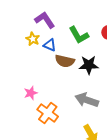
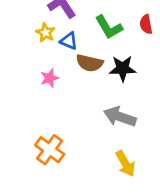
pink star: (31, 93) -> (50, 78), moved
orange cross: (48, 113) -> (50, 150), moved

